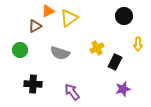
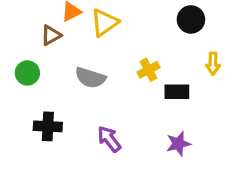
black rectangle: (115, 62) -> (177, 92), turned 63
purple star: (123, 89) -> (178, 144), moved

